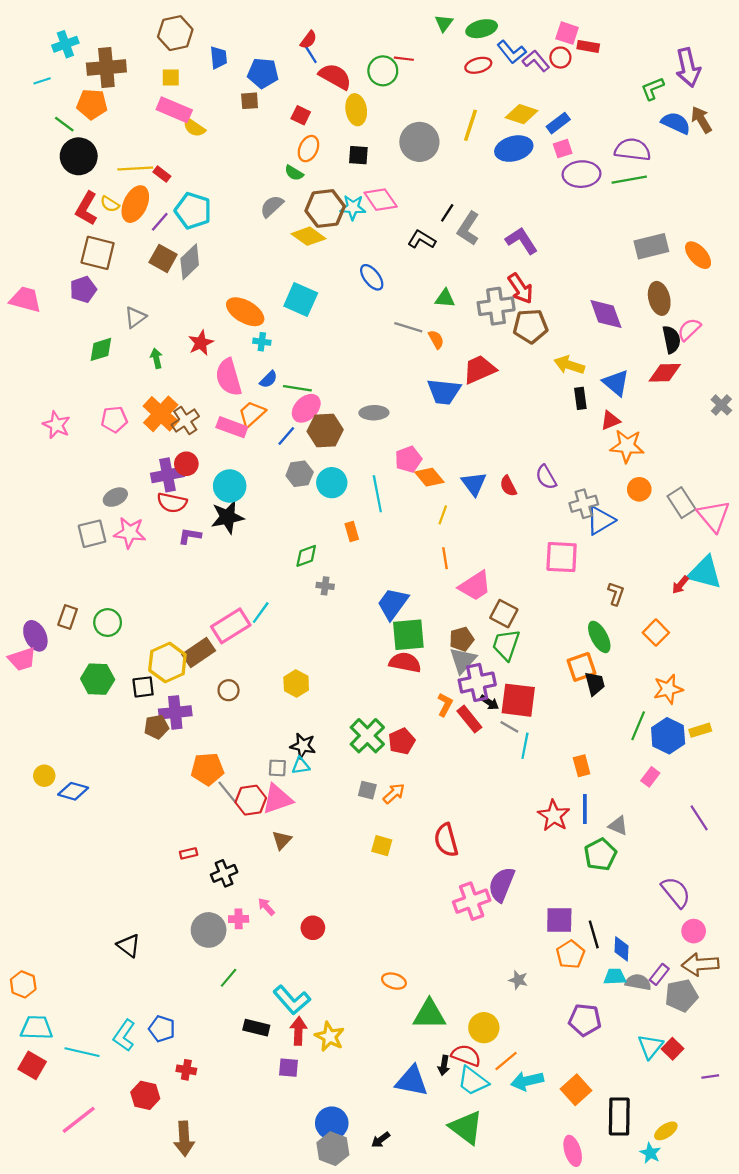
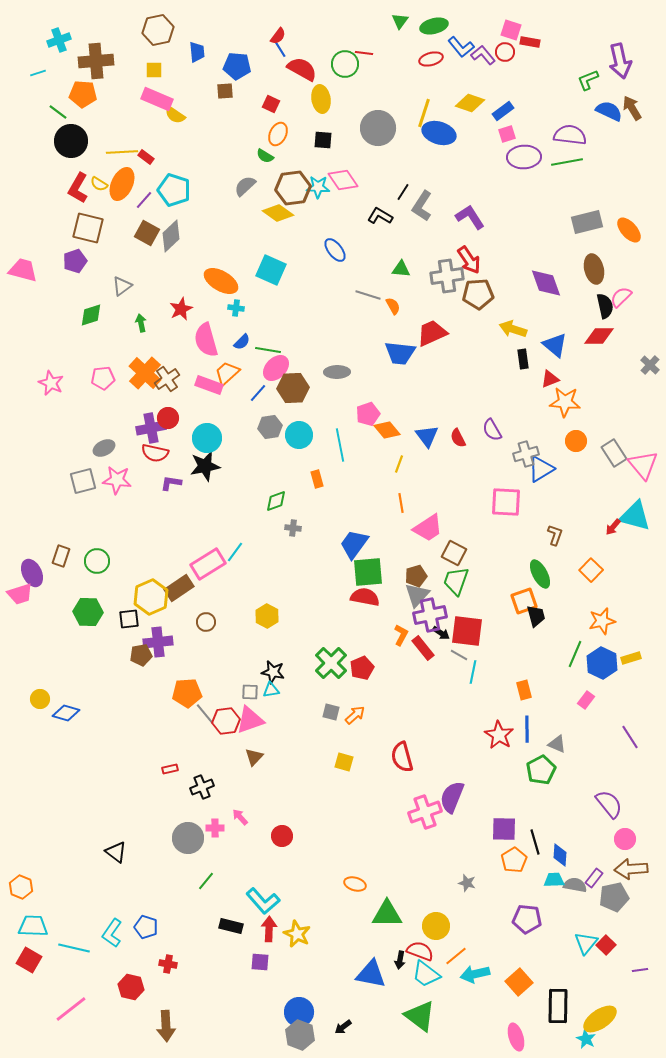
blue ellipse: (514, 149) -> (439, 133), moved, turned 32
yellow ellipse: (666, 1131) -> (600, 1019), size x1.6

